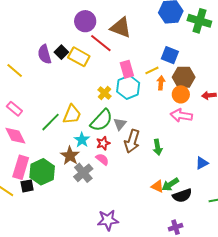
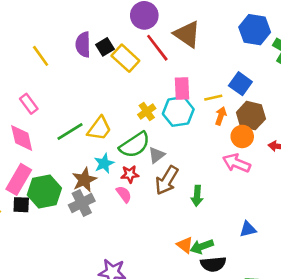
gray cross: (83, 173) -> (82, 203), moved

